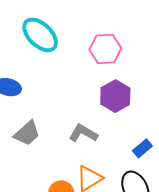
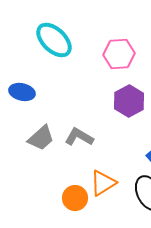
gray L-shape: (83, 133) -> (79, 137), moved

